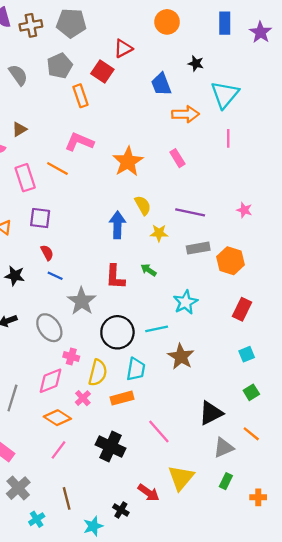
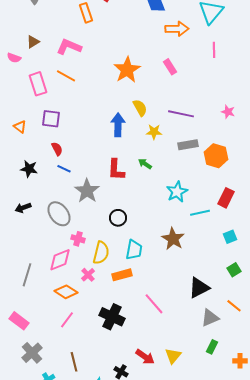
pink L-shape: (79, 142) -> (69, 47), moved
cyan line: (157, 329) -> (200, 213), moved
black circle: (117, 332) -> (118, 218), size x0.6
yellow triangle: (181, 478) -> (173, 356), moved, size x0.7

